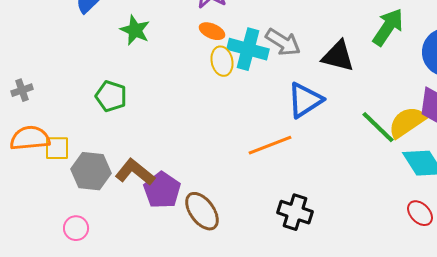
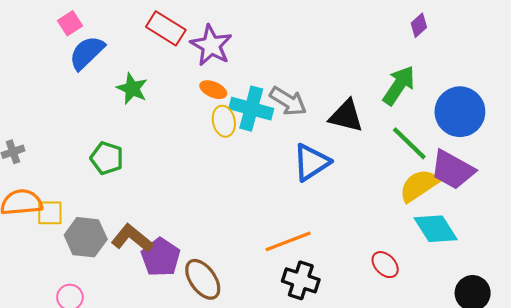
green line: (378, 127) -> (409, 143), moved
orange line: (270, 145) -> (288, 241), moved
red ellipse: (420, 213) -> (385, 265), moved

